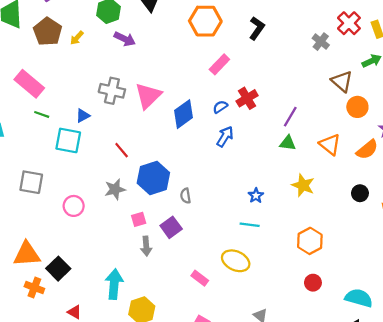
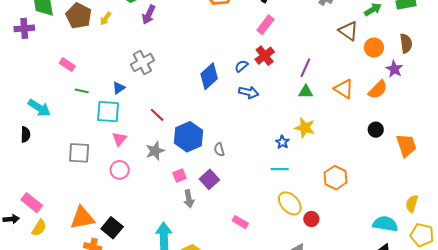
purple arrow: (125, 39) -> (149, 15), turned 96
pink rectangle: (219, 64) -> (265, 25), moved
pink rectangle: (29, 84) -> (67, 65), size x0.6
gray cross: (112, 91) -> (142, 62), turned -35
pink triangle: (148, 96) -> (119, 139), moved, size x0.6
orange circle: (357, 107) -> (374, 48), moved
blue arrow: (225, 137) -> (249, 92), turned 78
yellow star: (303, 185) -> (305, 128), moved
yellow ellipse: (236, 261) -> (290, 203), moved, turned 30
red circle: (313, 283) -> (311, 219), moved

